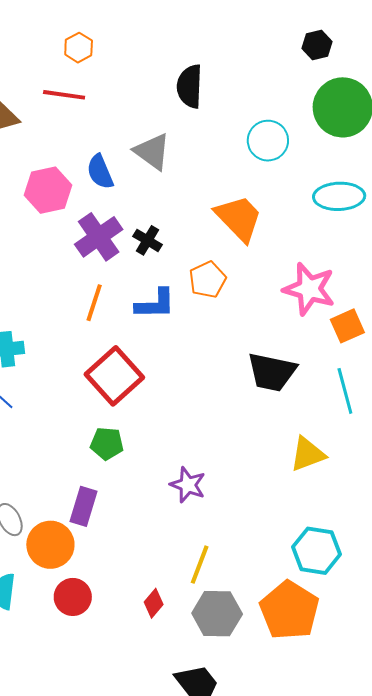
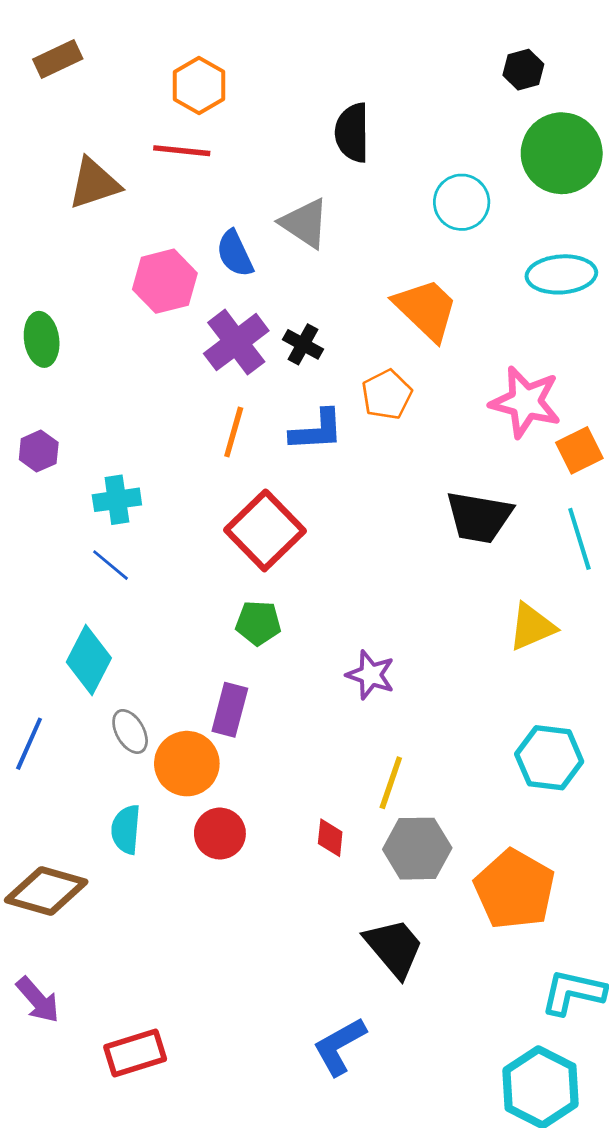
orange hexagon: (79, 48) -> (199, 86), size x1.4
red diamond: (154, 603) -> (330, 838), turned -32
orange pentagon: (289, 610) -> (515, 889), moved

